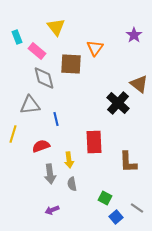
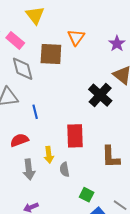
purple star: (134, 35) -> (117, 44), moved
gray semicircle: (72, 184) -> (65, 169), moved

